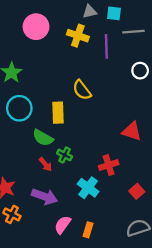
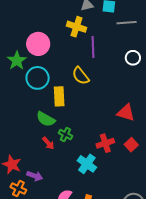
pink circle: (36, 27) -> (38, 44), moved
purple line: (106, 46) -> (93, 47), moved
cyan circle: (19, 108) -> (38, 78), moved
red square: (137, 191) -> (131, 145), moved
purple arrow: (45, 196) -> (35, 176), moved, size x0.7

